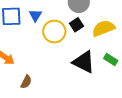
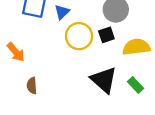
brown semicircle: (26, 82) -> (32, 86), turned 136

